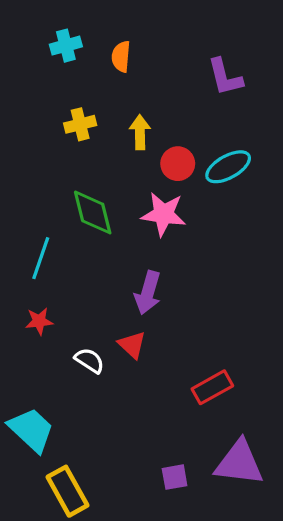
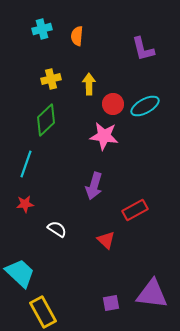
green diamond: (93, 212) -> (46, 120), moved, turned 60
red triangle: (132, 345) -> (106, 240), moved
red rectangle: (212, 387) -> (135, 210), moved

